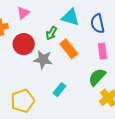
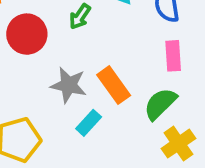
orange rectangle: (69, 49) -> (114, 85), moved
gray star: (43, 60) -> (69, 85), moved

